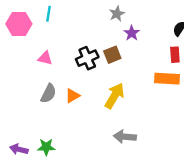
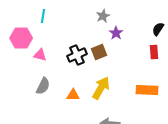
pink hexagon: (19, 24) -> (21, 38), moved
orange rectangle: (167, 79) -> (147, 90), moved
orange triangle: (72, 96) -> (73, 95), moved, turned 32

